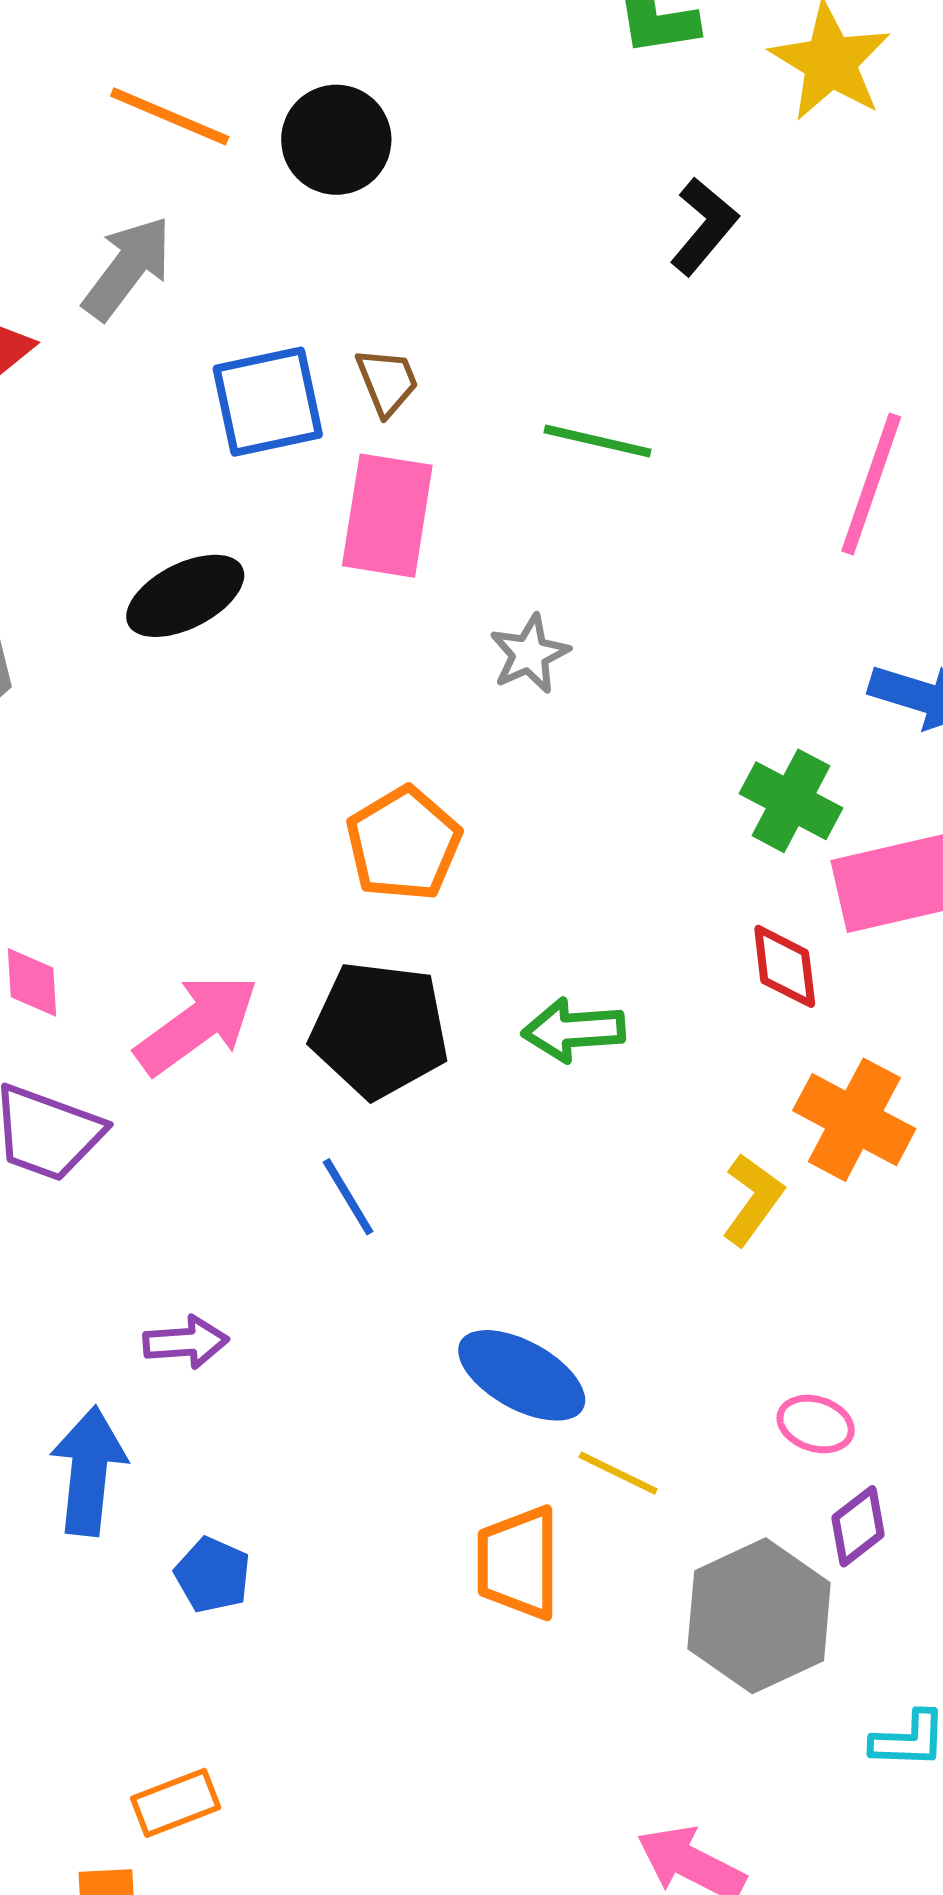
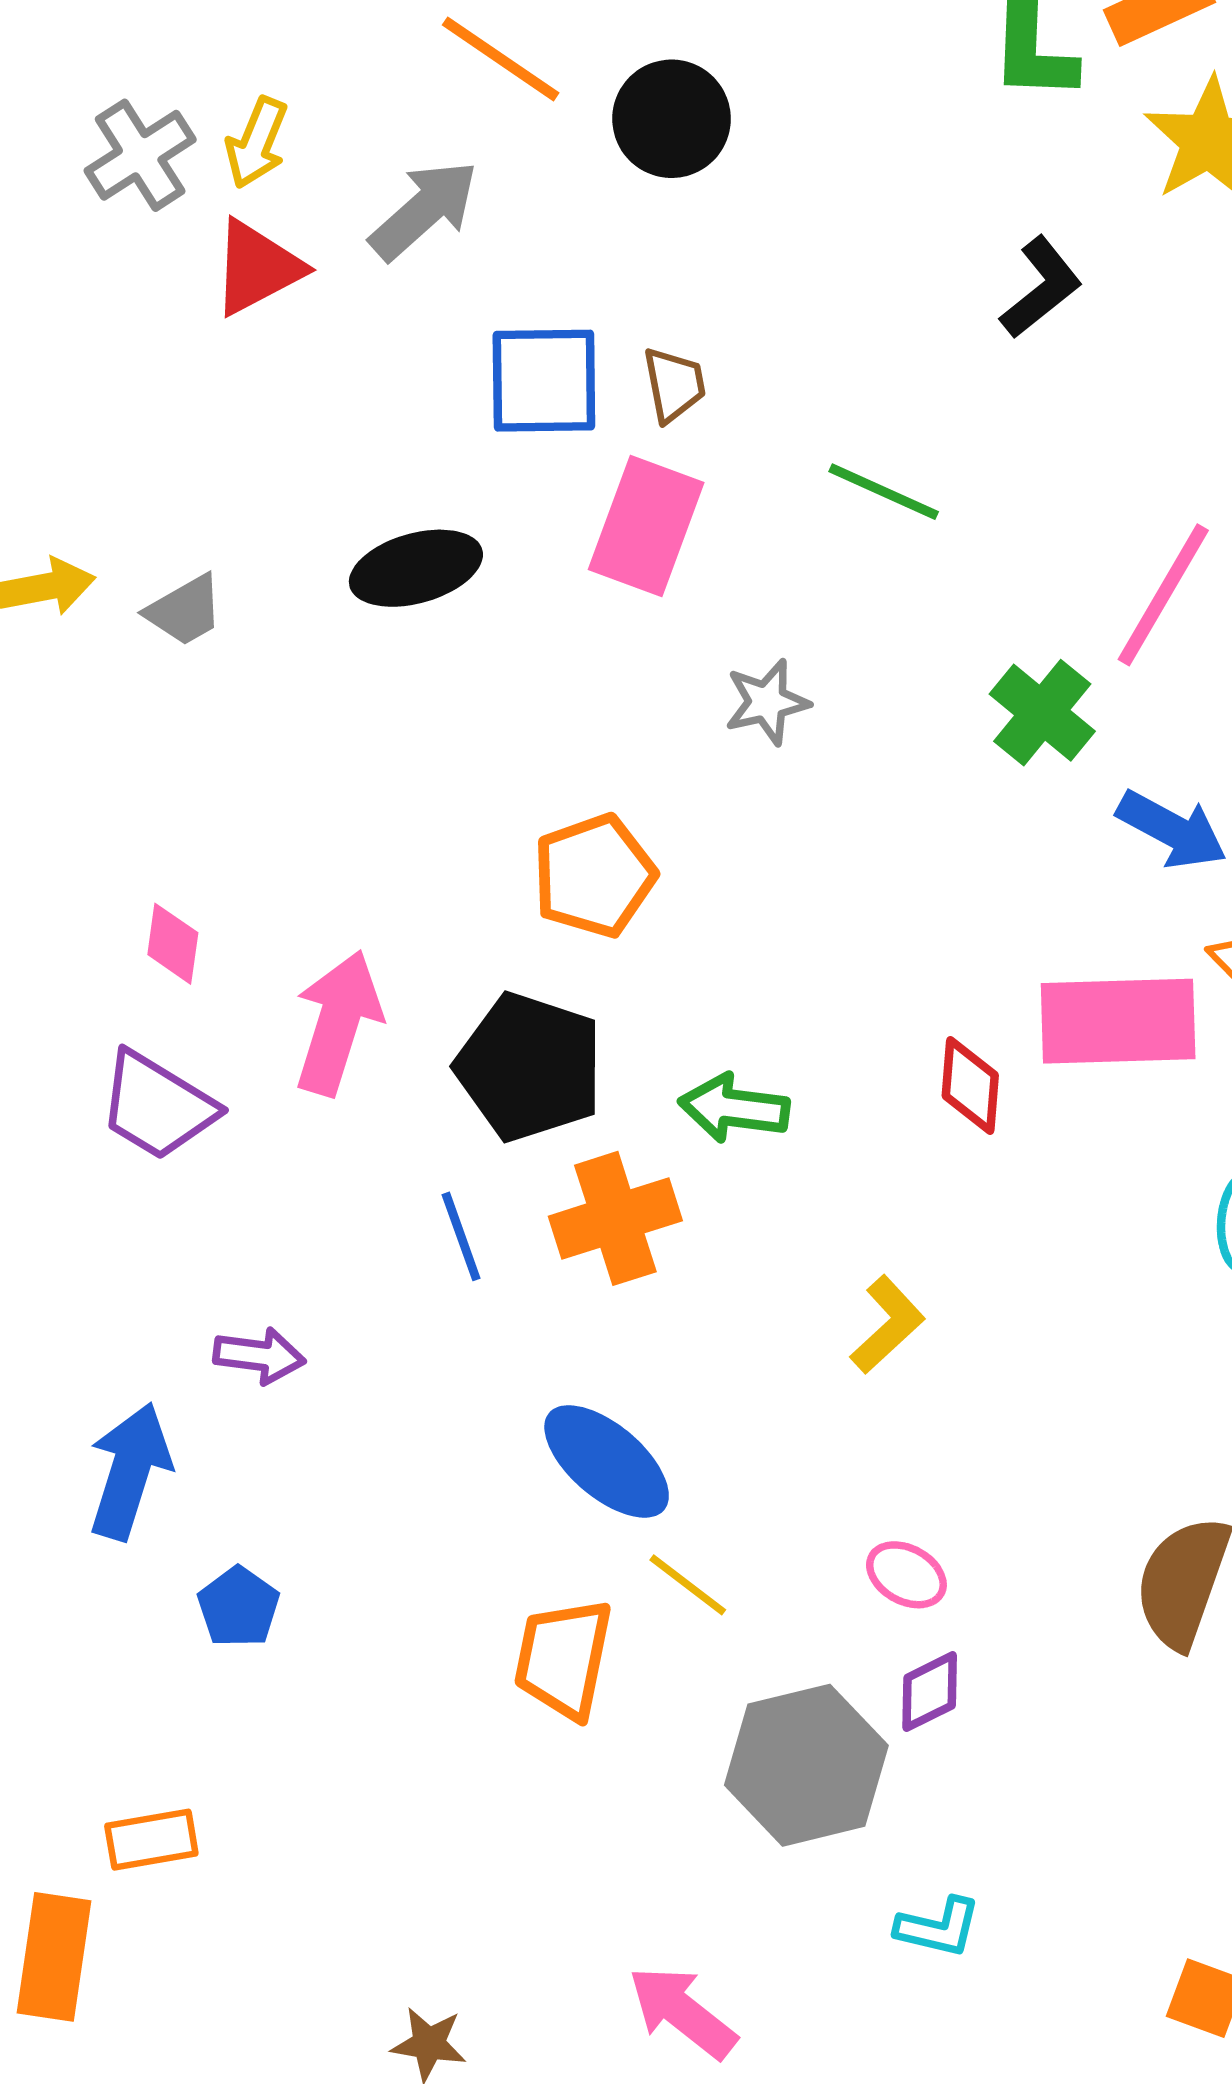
green cross: (791, 801) -> (1042, 713), moved
pink arrow: (197, 1024) -> (338, 1023), turned -48
orange cross: (854, 1120) -> (615, 1218), moved, turned 33

